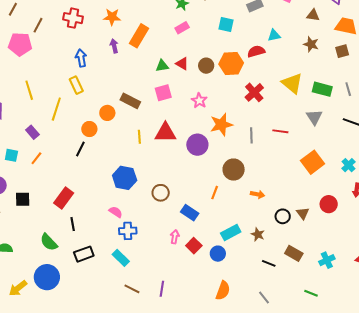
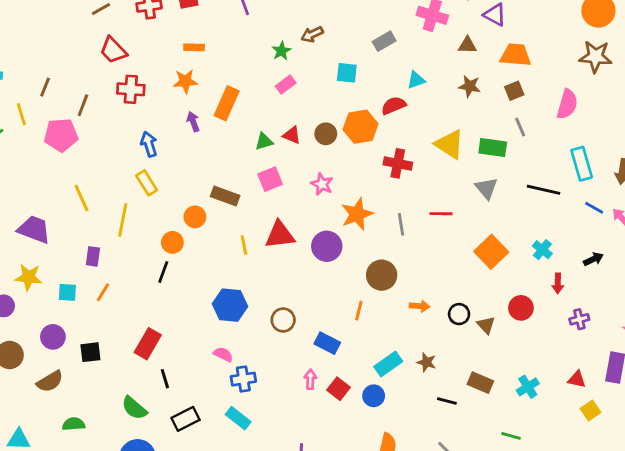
gray line: (348, 89) -> (520, 127), moved
red cross: (254, 92) -> (398, 163), turned -30
purple rectangle: (32, 132) -> (93, 256), turned 56
black circle: (283, 216) -> (459, 314), moved

